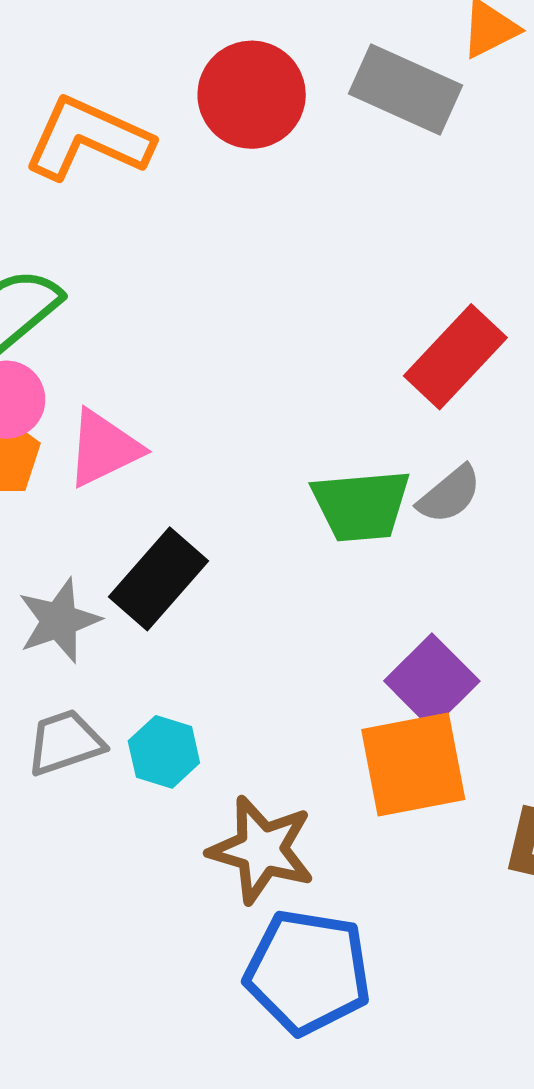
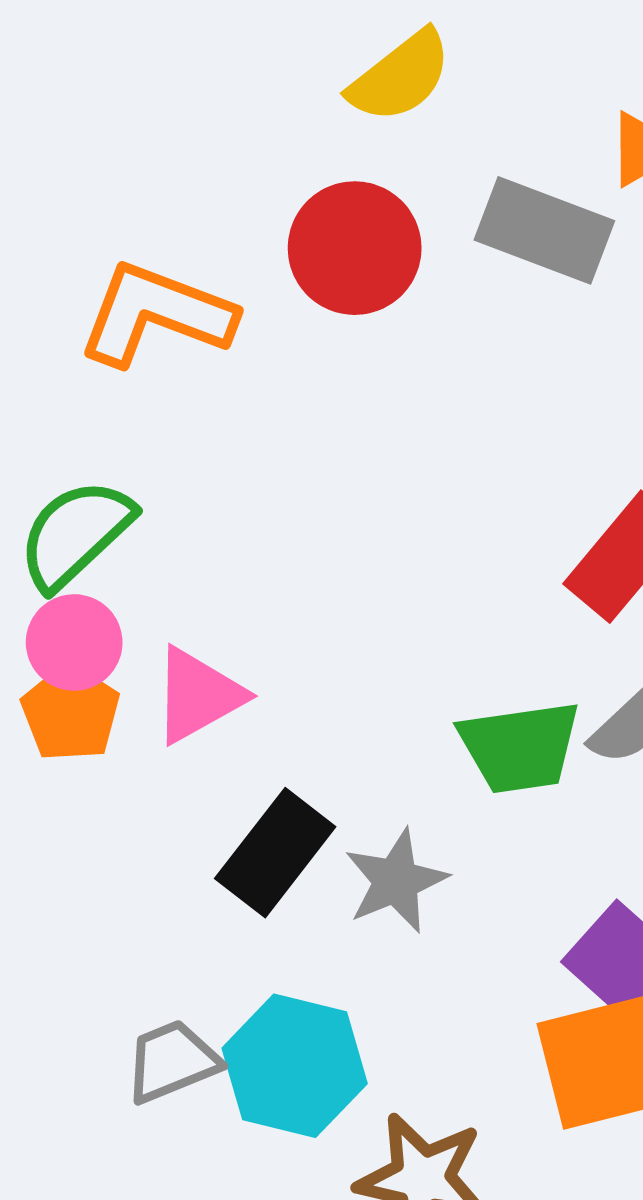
gray star: (59, 621) -> (396, 881), moved
cyan hexagon: (164, 752) -> (295, 1066), size x1.6

